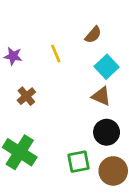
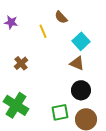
brown semicircle: (93, 35) -> (61, 17), moved, turned 96
purple star: (13, 56) -> (11, 22), moved

